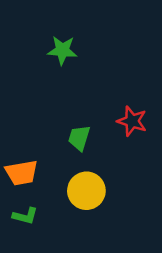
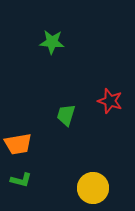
yellow circle: (86, 191) -> (93, 188), moved

